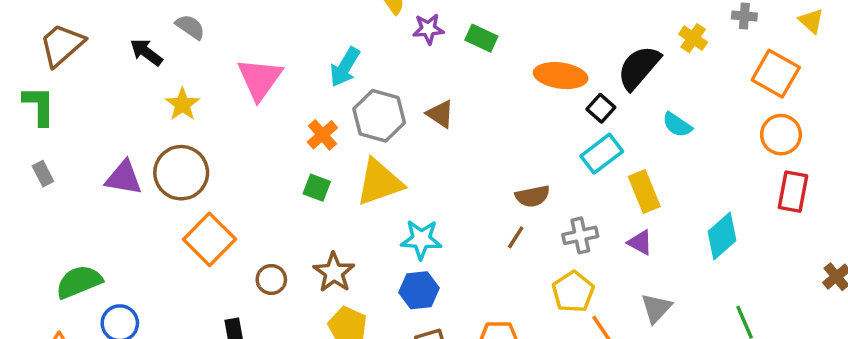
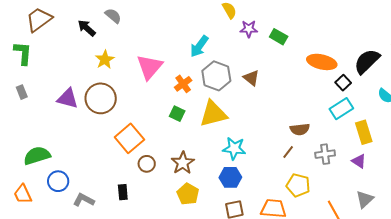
pink triangle: (260, 79) -> (150, 67), moved
orange square: (210, 239) -> (129, 138), moved
yellow pentagon: (573, 292) -> (298, 185), moved, turned -30

